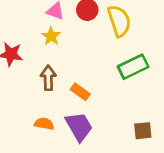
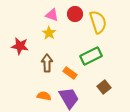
green rectangle: (133, 67) -> (91, 56), moved
brown square: (143, 131) -> (104, 87), moved, turned -32

